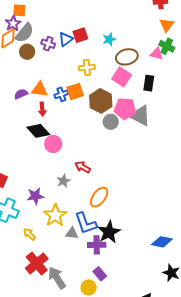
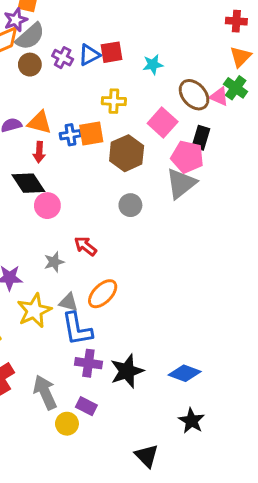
brown ellipse: (127, 57) -> (194, 95), moved, turned 55
pink pentagon: (125, 109) -> (187, 157), moved
gray triangle: (140, 116) -> (181, 183), turned 45
gray circle: (111, 122) -> (130, 205), moved
black star: (109, 232) -> (127, 371), moved
gray triangle: (72, 233) -> (68, 302), moved
purple rectangle: (100, 274) -> (86, 406), turned -32
gray arrow: (57, 278) -> (45, 392), moved

